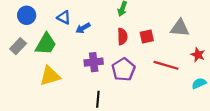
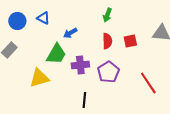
blue triangle: (64, 17) -> (43, 18), moved
green trapezoid: (46, 44) -> (56, 54), moved
red line: (166, 65) -> (148, 83), moved, turned 40

